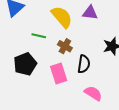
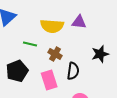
yellow semicircle: (62, 17) -> (52, 26), turned 135

